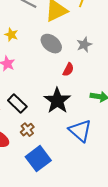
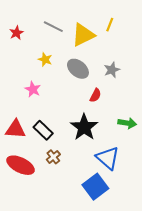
yellow star: (11, 35) -> (45, 59), moved
blue square: (38, 159) -> (95, 187), moved

